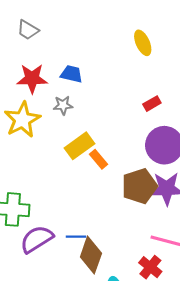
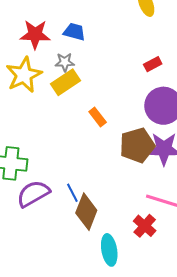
yellow rectangle: (80, 146) -> (66, 82), moved
blue line: (76, 237) -> (72, 193), turned 60

